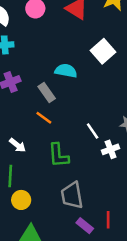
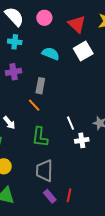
white square: (103, 51) -> (83, 51), moved
cyan semicircle: (66, 71) -> (51, 54), moved
gray rectangle: (47, 93) -> (40, 86), turned 35

